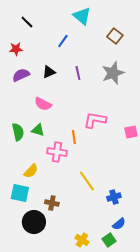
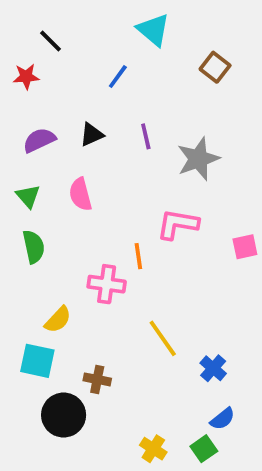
red star: (16, 49) -> (26, 77), moved
gray star: (113, 73) -> (198, 159), moved
pink semicircle: (43, 104) -> (80, 194), turned 48
green triangle: (38, 130) -> (28, 196), moved, turned 32
blue cross: (114, 197) -> (213, 368), turned -32

